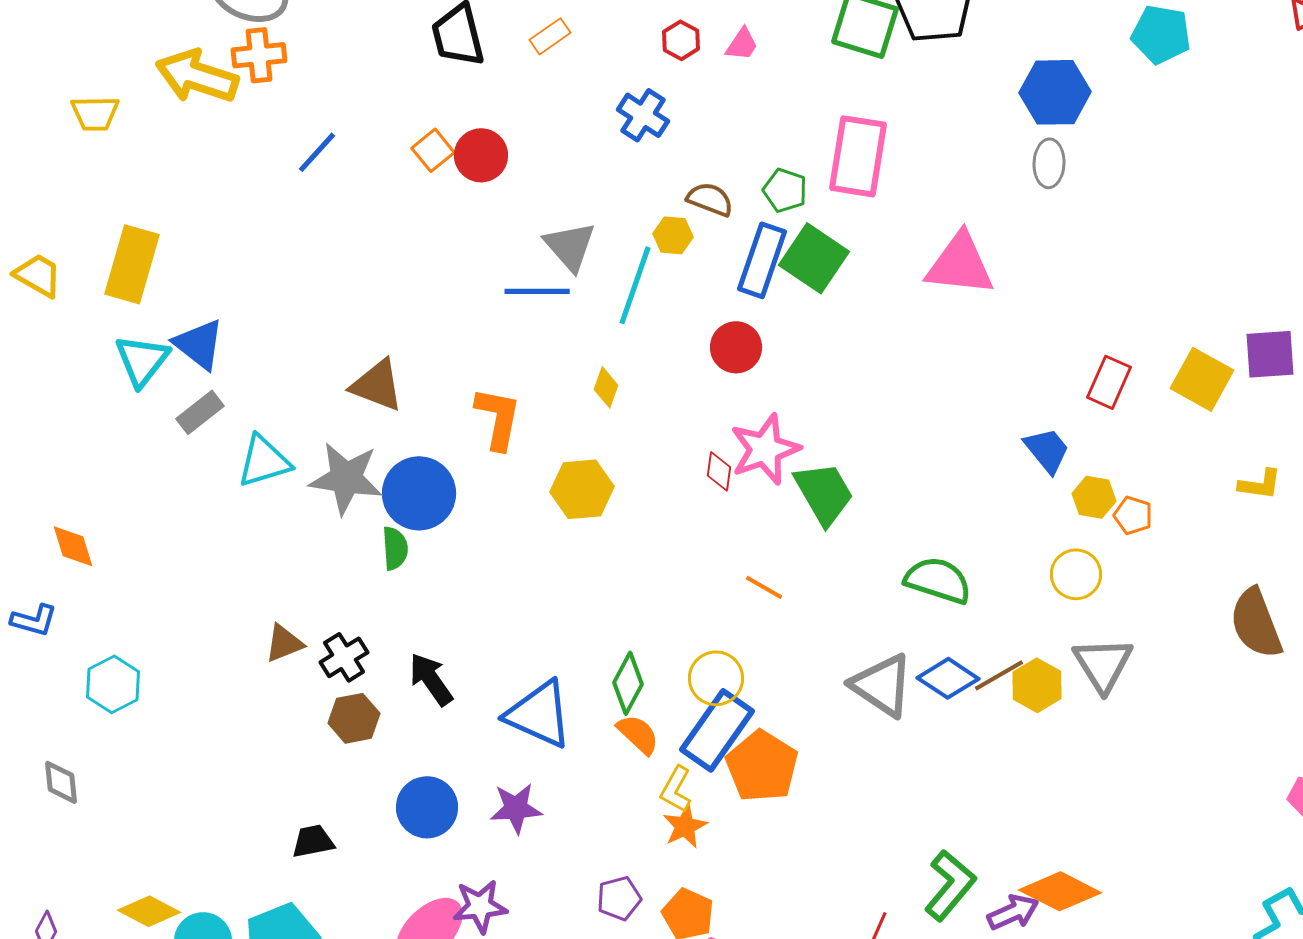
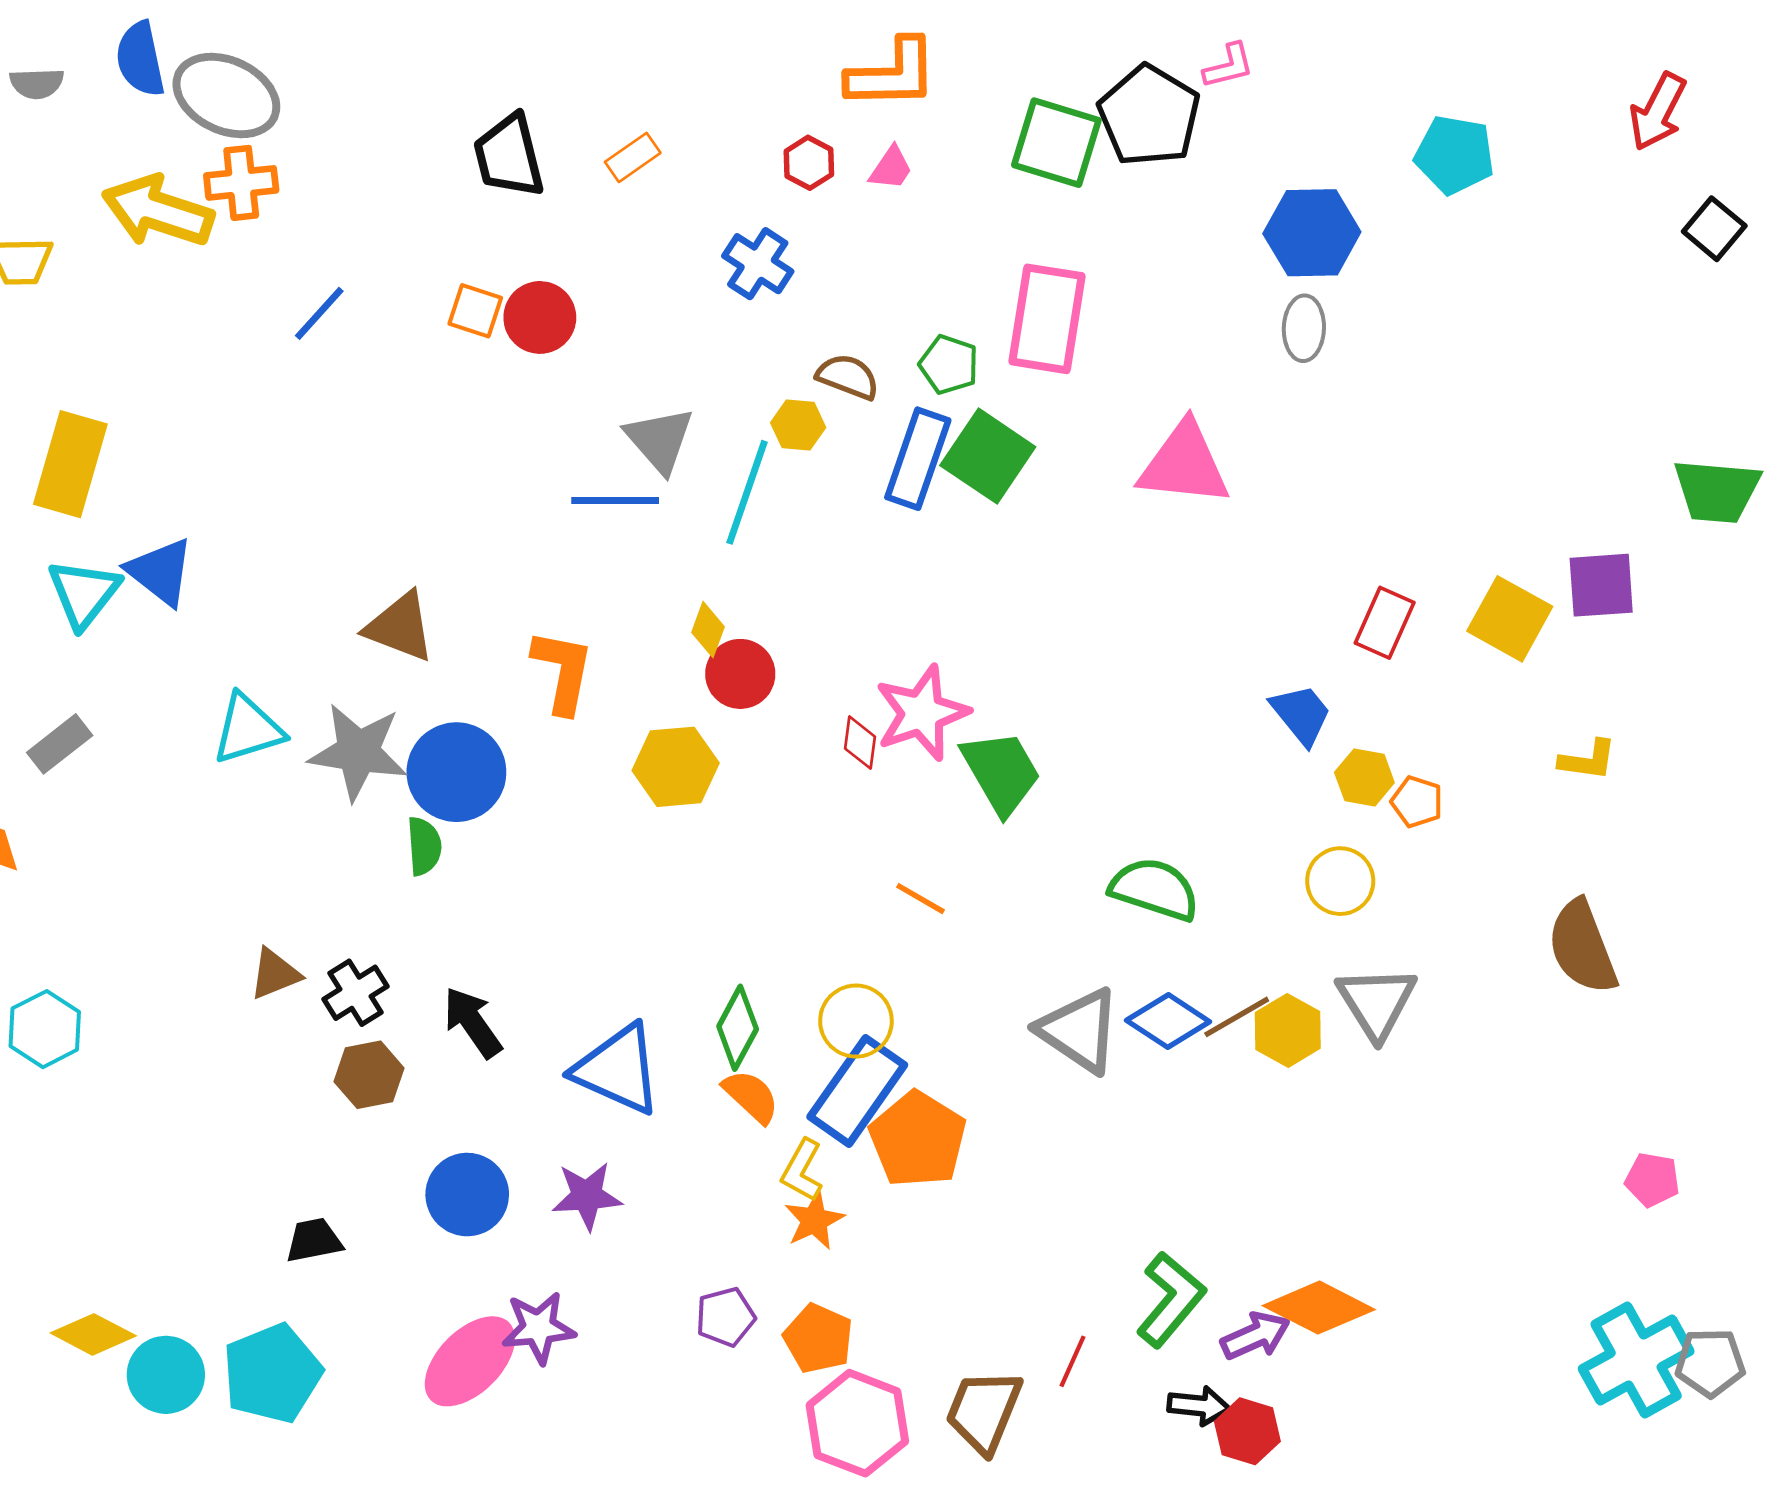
orange square: (433, 150) -> (475, 311), turned -33
red circle: (736, 347) -> (740, 674), moved
gray rectangle: (200, 412) -> (60, 744), moved

